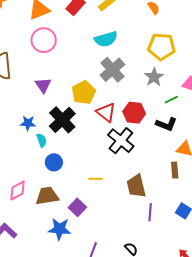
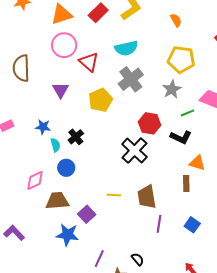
red triangle: (106, 112) -> (89, 62), moved
black cross: (62, 120) -> (76, 137), moved, size x0.6
yellow line: (96, 179) -> (114, 195), moved
pink diamond: (18, 191) -> (35, 180), moved

